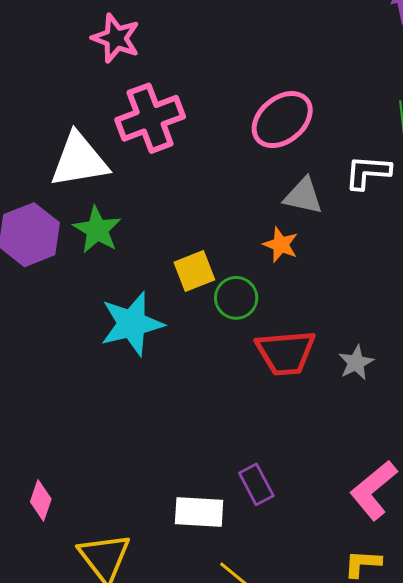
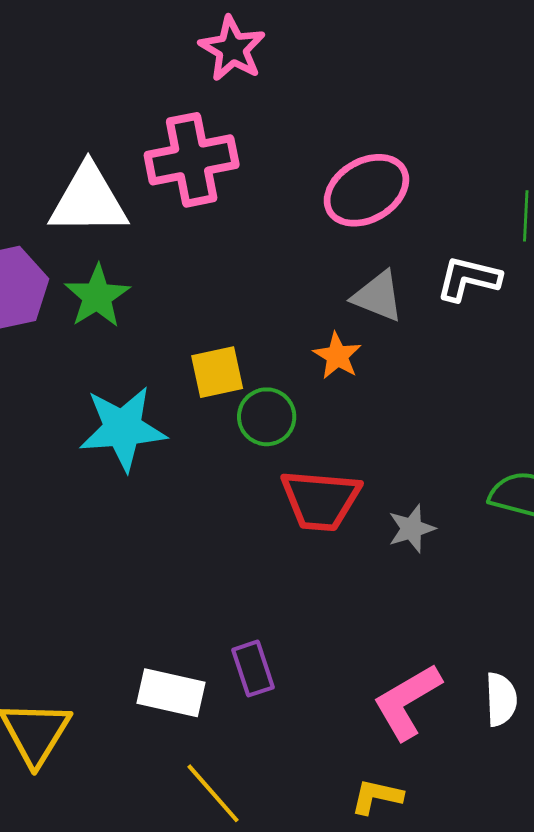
pink star: (116, 38) -> (232, 49), moved

